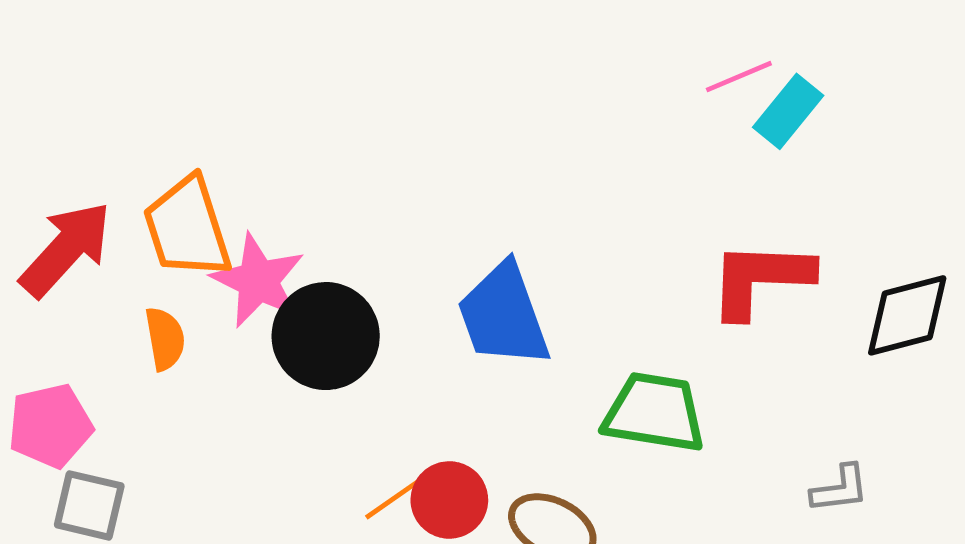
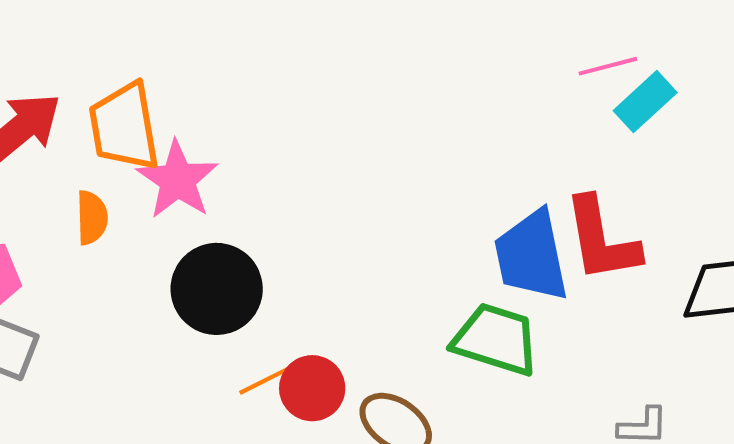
red L-shape: (760, 279) -> (602, 240), turned -110
blue trapezoid: (503, 315) -> (531, 256), moved
black circle: (326, 336) -> (217, 289), moved

